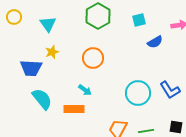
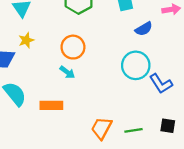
cyan arrow: (85, 90) -> (67, 72), moved
cyan circle: (138, 93) -> (136, 65), moved

